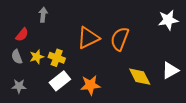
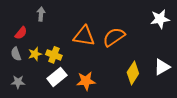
orange triangle: (88, 38) -> (84, 36), turned 35
orange semicircle: (120, 39) -> (114, 37), turned 35
yellow diamond: (140, 77) -> (133, 73), turned 60

